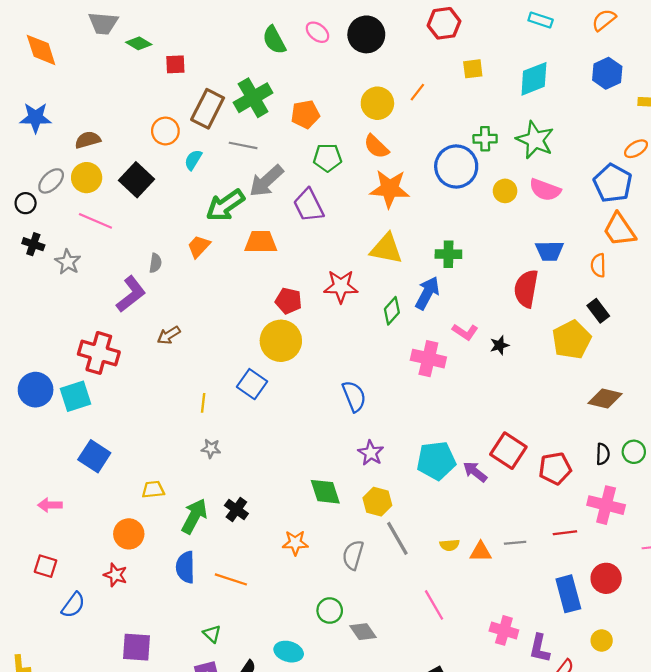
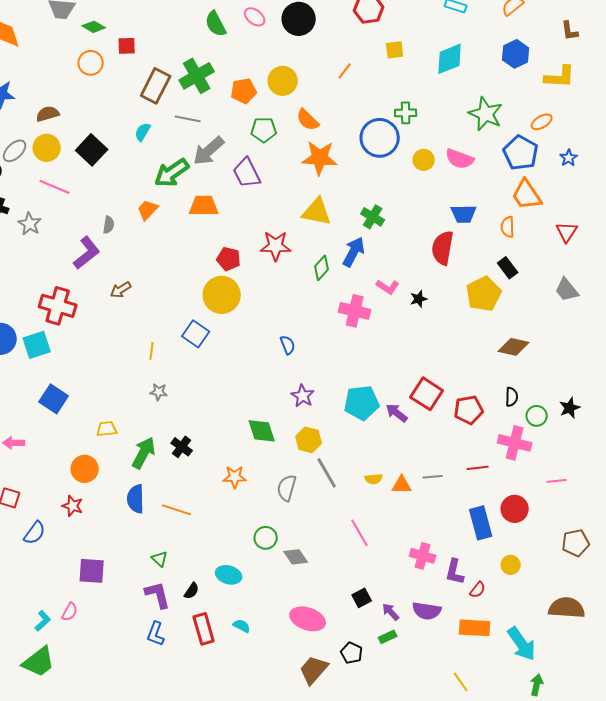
yellow circle: (377, 103) -> (283, 81), moved
orange circle: (165, 131) -> (91, 63), moved
green star: (535, 140) -> (486, 114), moved
green cross: (448, 254) -> (373, 217), turned 30
blue semicircle: (354, 396) -> (288, 345), size x0.7
green circle: (634, 452) -> (537, 416), moved

